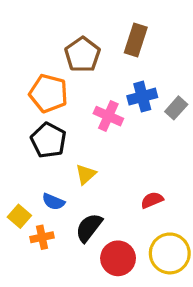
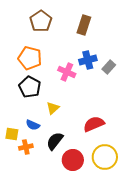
brown pentagon: (82, 55) -> (41, 21), moved
red semicircle: (152, 200) -> (94, 124), size x1.5
yellow square: (19, 216) -> (12, 134), turned -32

